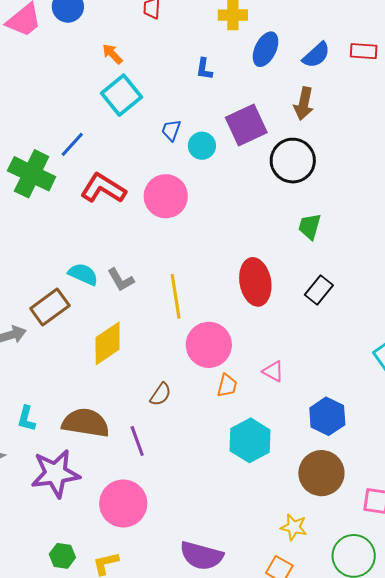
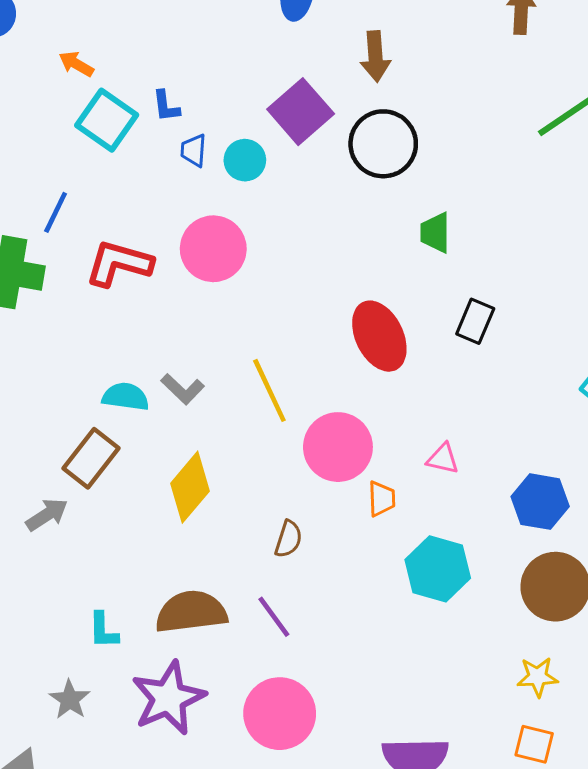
blue L-shape: (204, 69) -> (166, 106), moved

